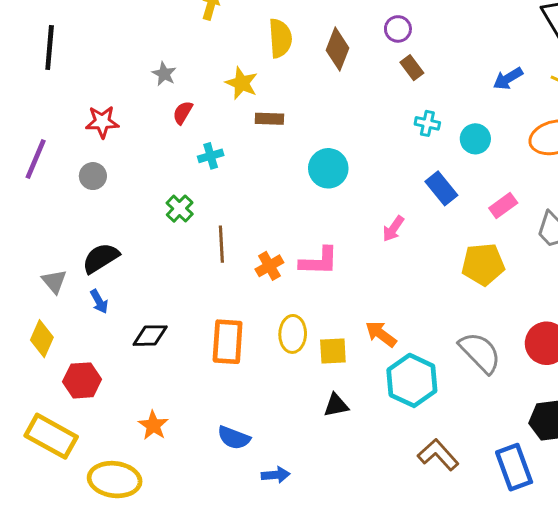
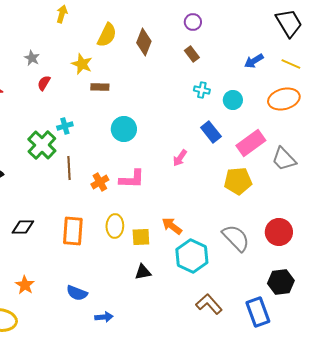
purple circle: (398, 29) -> (193, 22), moved
yellow semicircle: (280, 38) -> (107, 35), turned 30
cyan cross: (211, 156) -> (65, 126), moved
cyan circle: (328, 168) -> (124, 129), moved
pink rectangle: (503, 205) -> (251, 143), size x1.6
green cross: (180, 209) -> (42, 145), size x1.6

